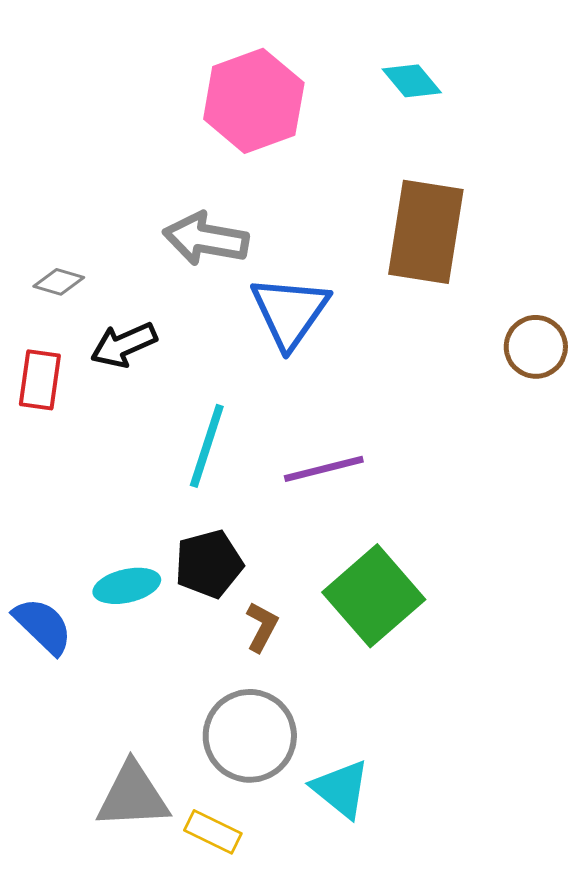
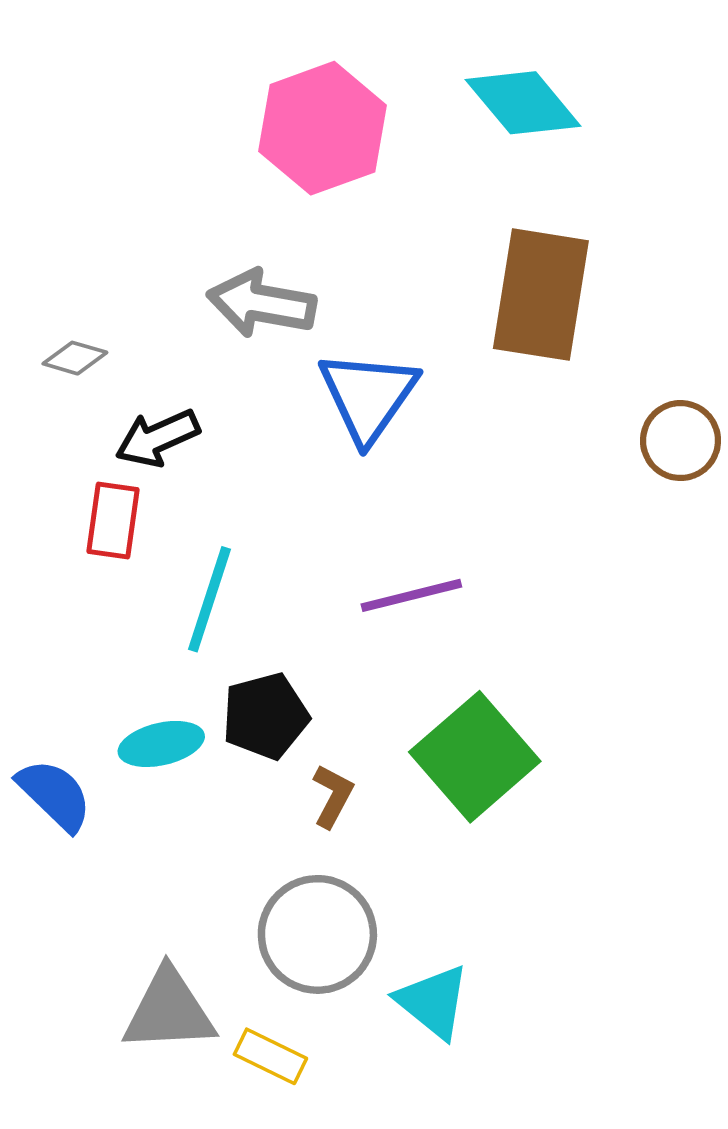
cyan diamond: (412, 81) -> (523, 103), size x1.5
red rectangle: (40, 380) -> (113, 521), moved
cyan line: (207, 446) -> (209, 599), moved

